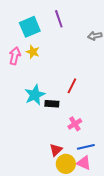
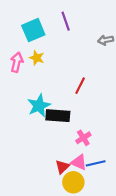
red line: (72, 86) -> (80, 86), moved
black rectangle: (52, 104) -> (58, 116), size x1.5
pink triangle: (84, 163) -> (79, 162), moved

